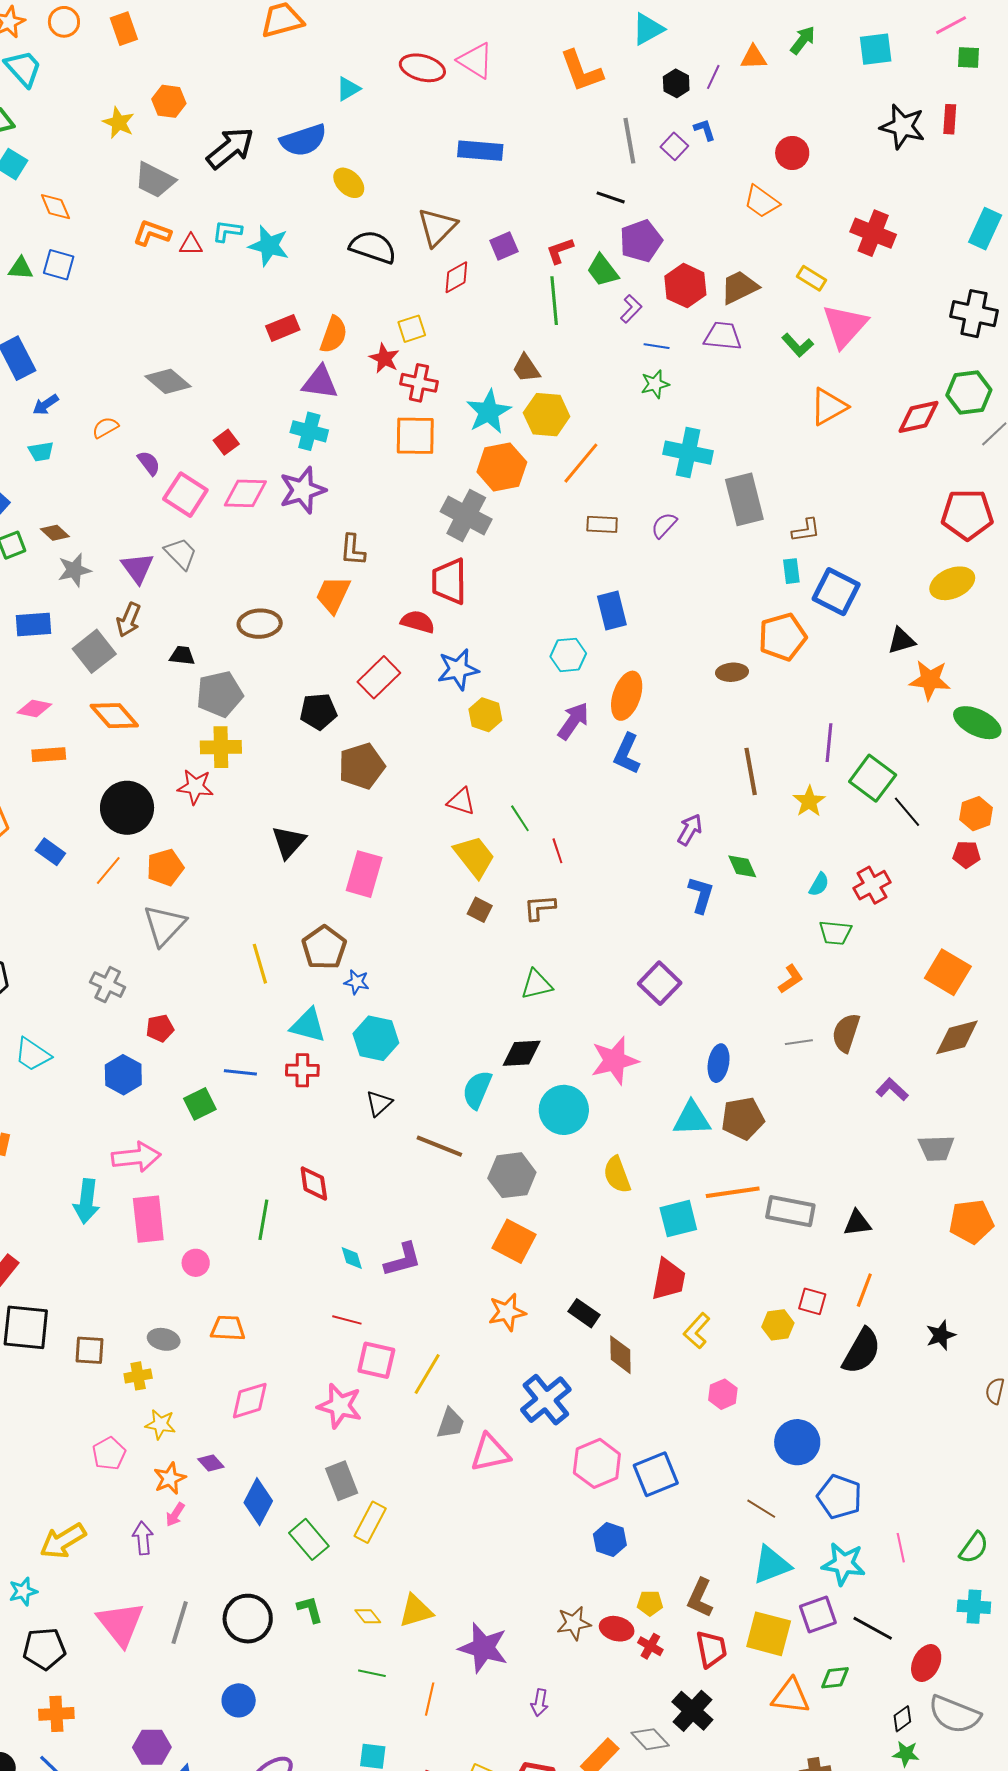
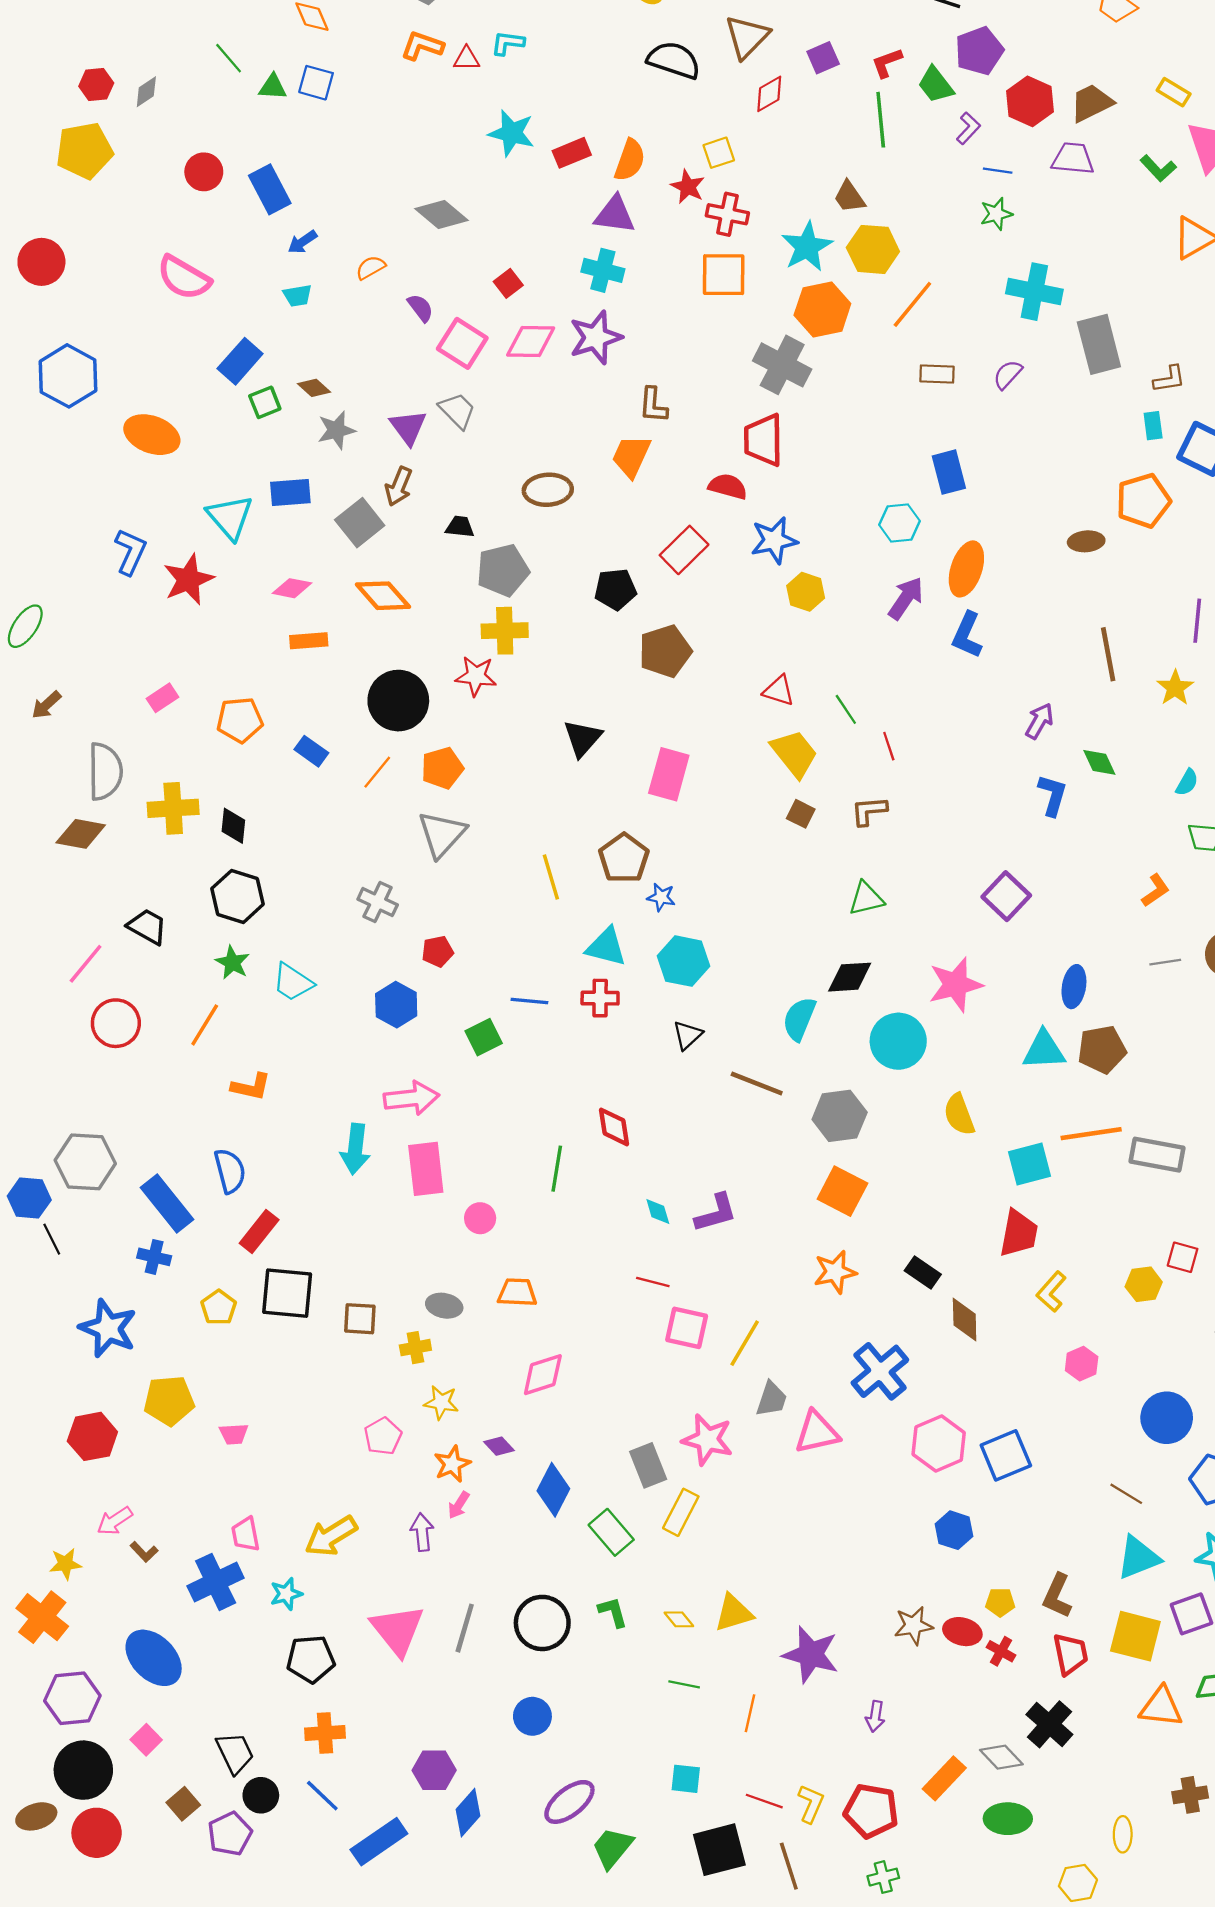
cyan star: (269, 246) -> (512, 133), moved
pink star: (340, 1406) -> (707, 1440), moved

